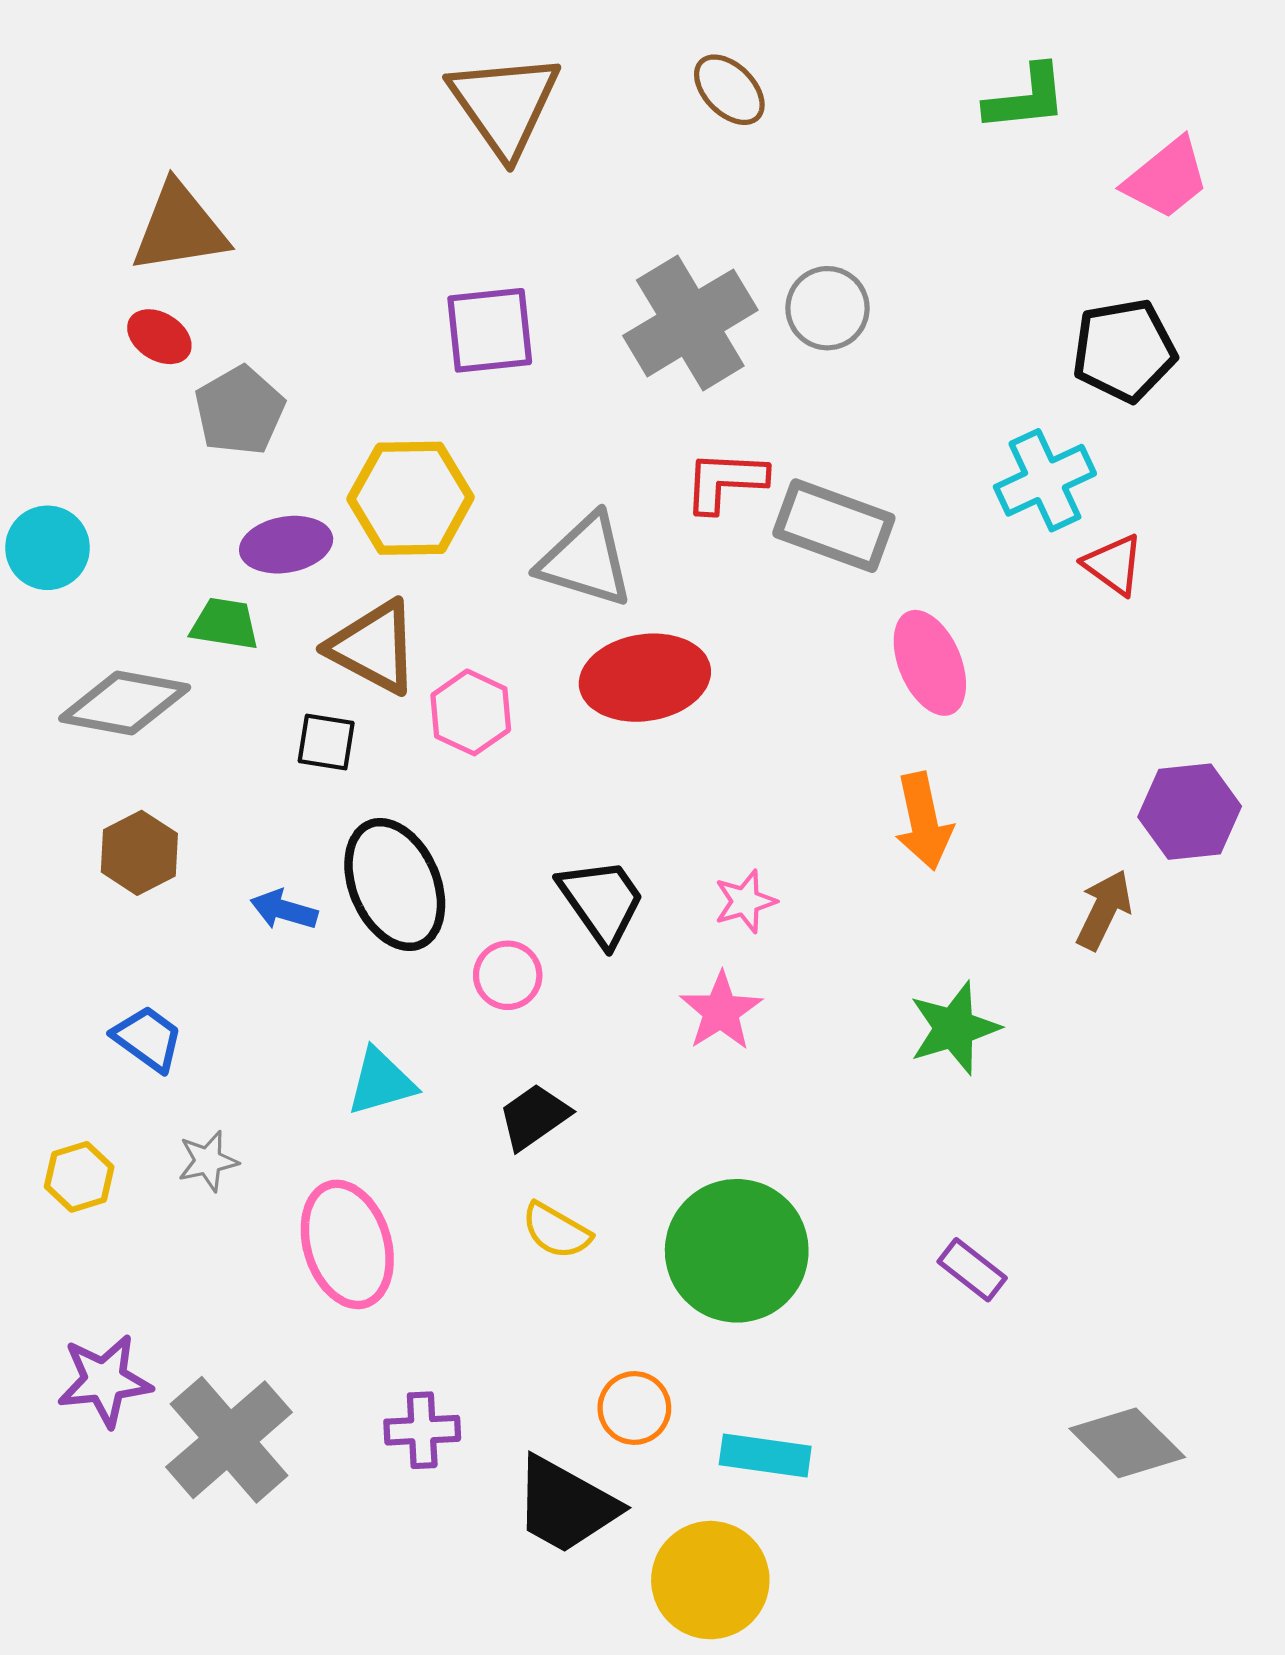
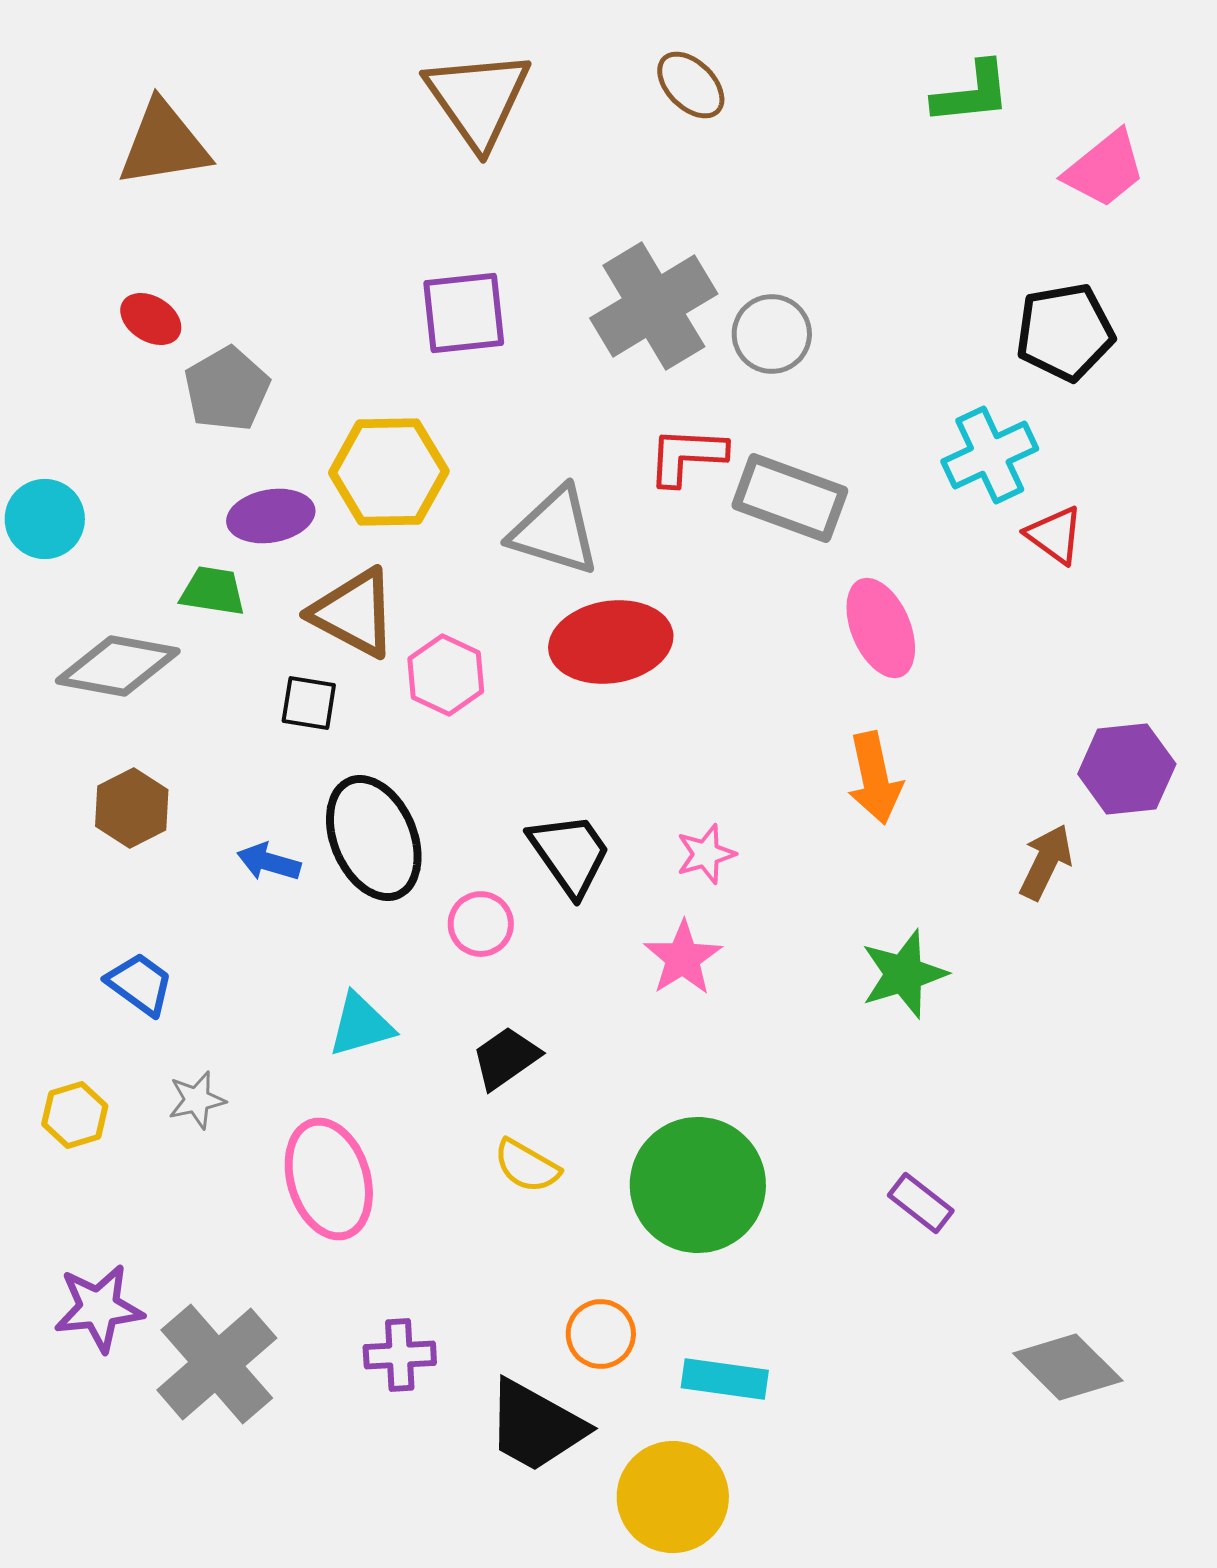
brown triangle: (179, 228) -> (164, 144), moved
gray circle: (828, 308) -> (772, 334), moved

